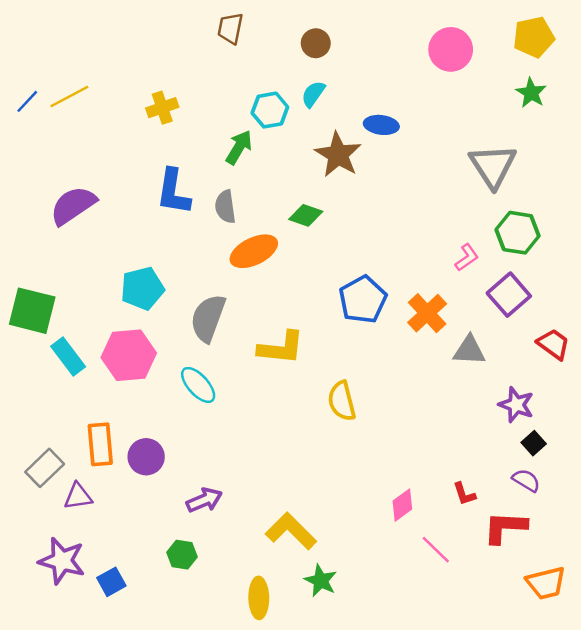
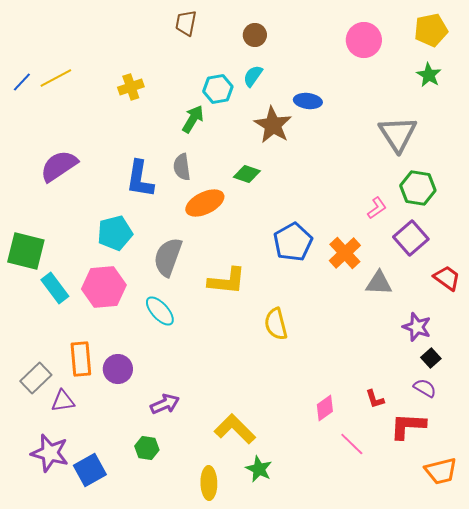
blue L-shape: (173, 192) -> (140, 179), moved
blue square: (111, 582) -> (90, 470), size x1.4

